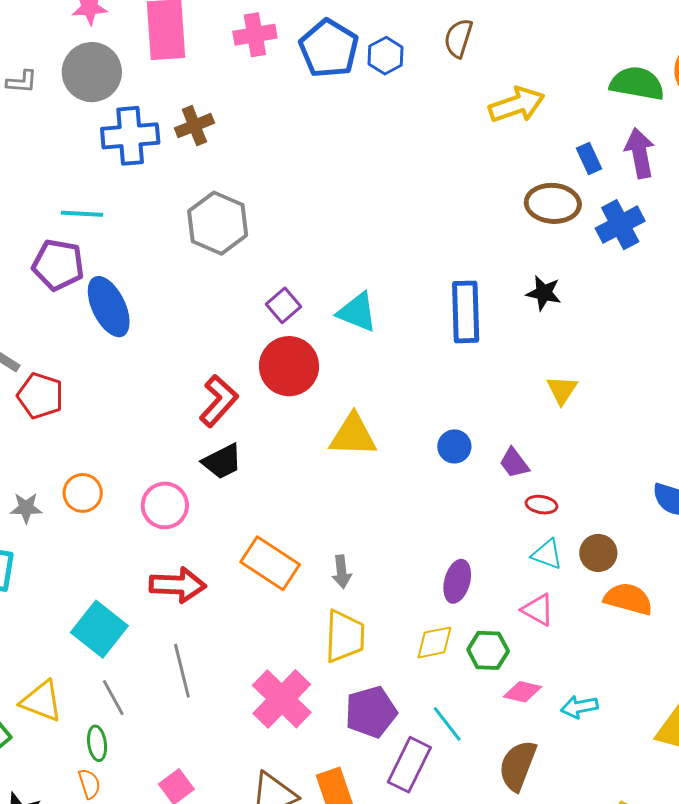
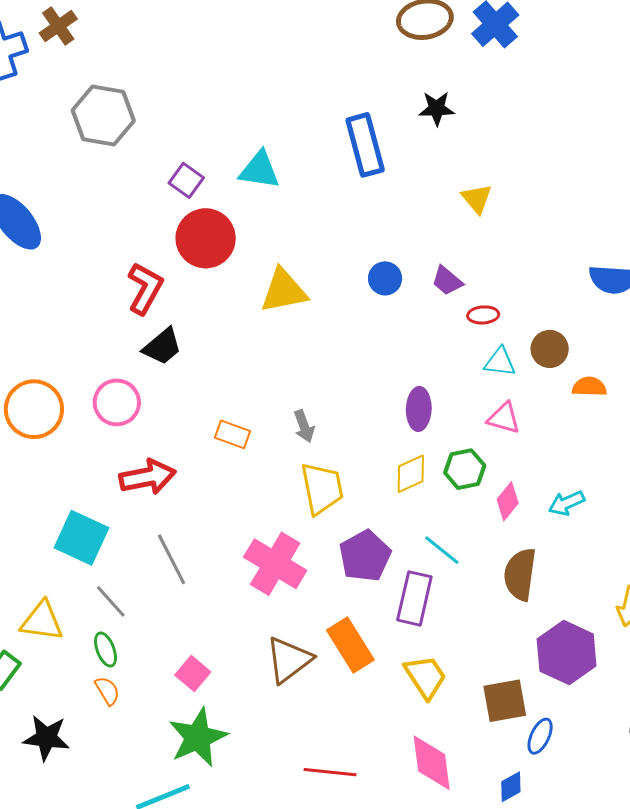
orange circle: (83, 493) -> (34, 409), size x1.5
orange rectangle: (270, 563) -> (232, 434), size x0.6
orange semicircle: (628, 599) -> (589, 387), size x0.7
pink diamond: (522, 692) -> (508, 501), turned -51

